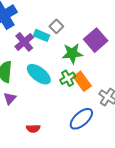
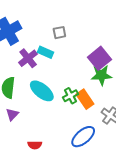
gray square: (56, 26) -> (59, 33), moved, turned 32
green star: (72, 53) -> (101, 75), moved

